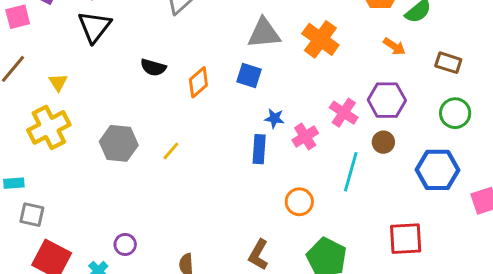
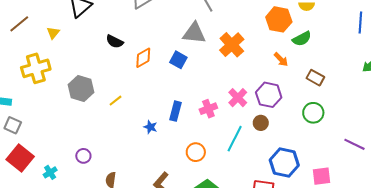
yellow triangle: (58, 82) -> (53, 33), moved
blue star: (274, 118) -> (150, 127), moved
blue hexagon: (437, 170) -> (284, 163), moved
purple circle: (125, 244) -> (83, 156), moved

